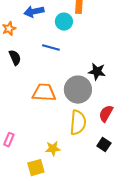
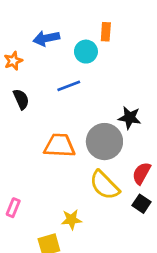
blue line: (51, 48) -> (69, 86), turned -36
yellow semicircle: (78, 123) -> (104, 185), turned 130
black square: (104, 145) -> (142, 204), moved

